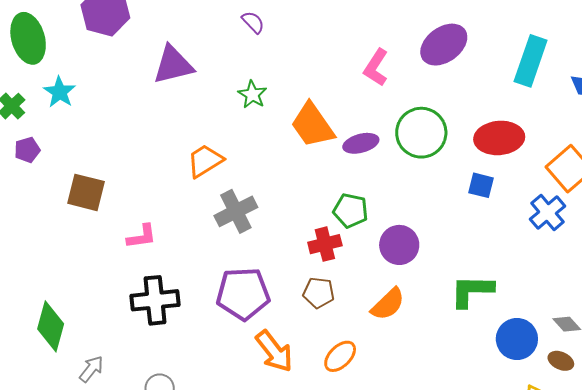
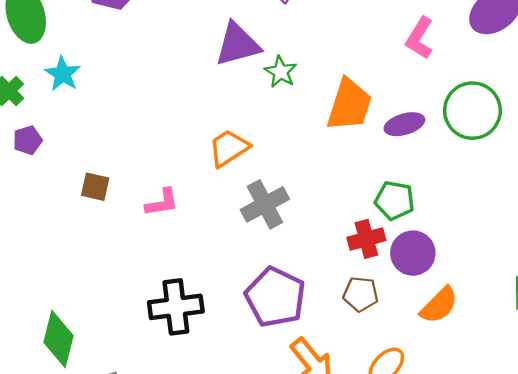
purple triangle: (173, 65) -> (238, 44), moved
orange trapezoid: (312, 125) -> (349, 105), turned -126
brown square: (86, 192) -> (95, 187), size x0.7
pink L-shape: (142, 237) -> (162, 203), moved
purple circle: (399, 245) -> (413, 253), moved
purple pentagon: (243, 294) -> (275, 297), turned 30

